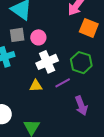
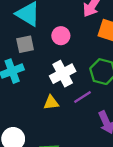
pink circle: (38, 37) -> (61, 36), moved

